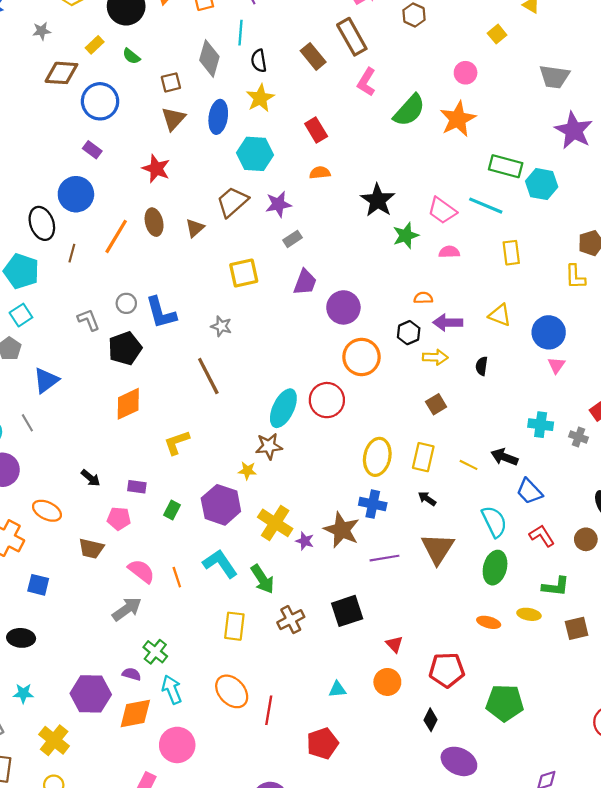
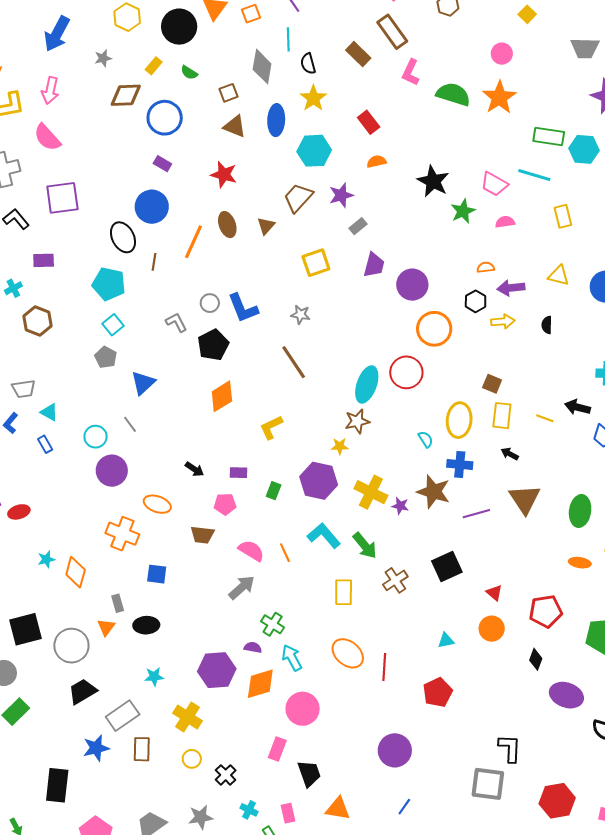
green semicircle: (409, 110) -> (453, 94), turned -108
brown triangle: (173, 119) -> (235, 126), turned -45
brown square: (436, 404) -> (492, 384), moved, turned -30
cyan semicircle: (494, 522) -> (426, 439), moved, size x0.6

